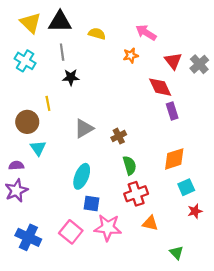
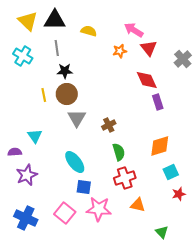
red triangle: (173, 61) -> (149, 48), moved
brown circle: (27, 122) -> (67, 94), moved
gray triangle: (84, 128) -> (77, 118), turned -30
cyan ellipse: (82, 176) -> (75, 162), turned -60
purple star: (16, 190) -> (27, 175), moved

